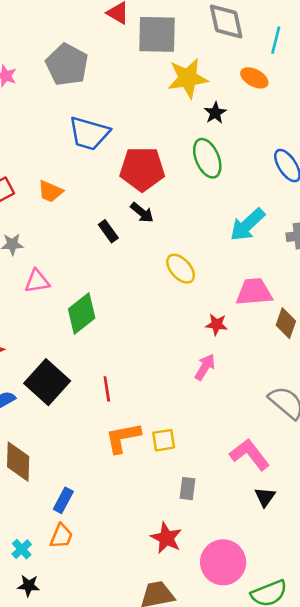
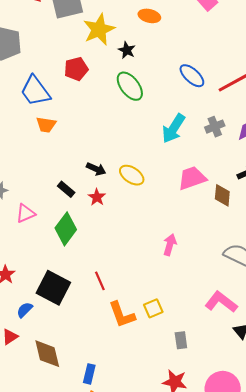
blue trapezoid: (89, 133) -> (35, 91), turned 52
red pentagon: (142, 169) -> (76, 69), moved, size x0.7
orange trapezoid: (50, 191) -> (46, 125), moved
black arrow: (142, 213) -> (96, 169), moved
black rectangle: (108, 231) -> (66, 189), moved
red star: (217, 324) -> (97, 197), moved, turned -30
orange L-shape: (123, 438) -> (122, 315), turned -84

